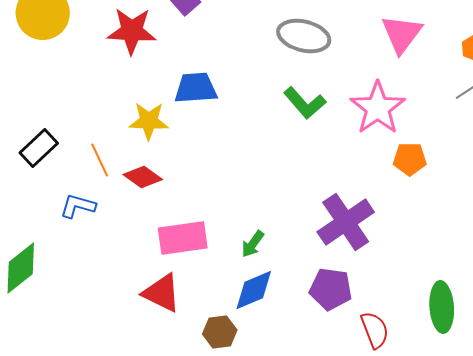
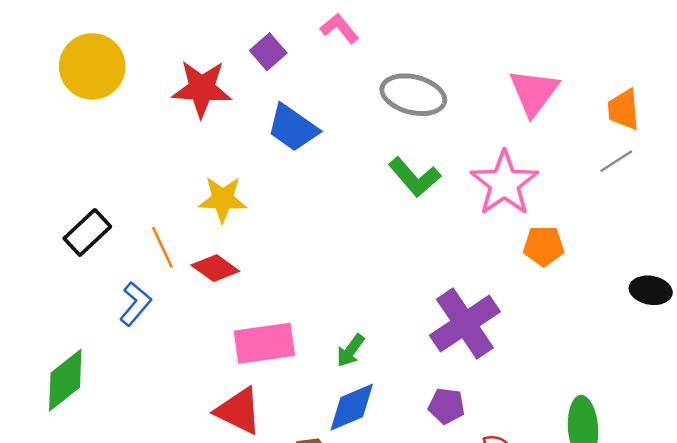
blue trapezoid: (196, 88) -> (293, 128), moved, turned -141
blue L-shape: (78, 206) -> (135, 304), turned 114
purple pentagon: (331, 289) -> (446, 406), size x0.7

